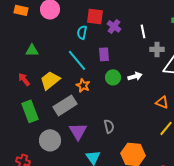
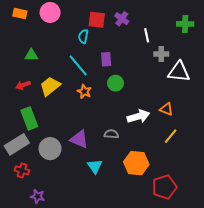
purple cross: (114, 26) -> (122, 19), moved
white arrow: (135, 76) -> (138, 116), moved, size x1.5
red arrow: (24, 79) -> (23, 85), turned -72
gray rectangle: (65, 105) -> (17, 144), moved
gray semicircle: (109, 126) -> (111, 134), turned -72
purple triangle: (78, 131) -> (79, 139), turned -36

